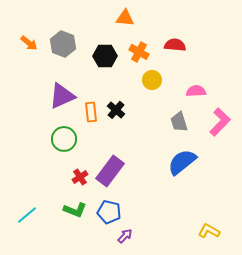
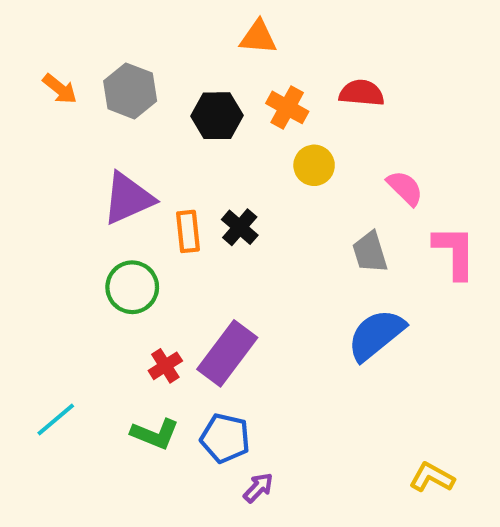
pink semicircle: (196, 91) -> (405, 188), turned 48
pink L-shape: (220, 122) -> (455, 252), turned -44
cyan line: (27, 215) -> (56, 420), moved

